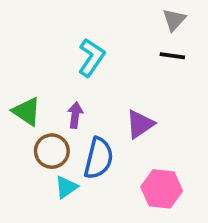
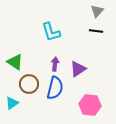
cyan L-shape: (91, 58) -> (51, 32), turned 130
purple arrow: (75, 115) -> (55, 64), moved
cyan triangle: (66, 187) -> (12, 103), moved

